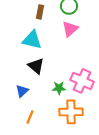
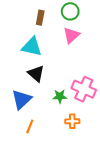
blue triangle: (22, 91) -> (22, 99), size x1.5
orange cross: (71, 112) -> (72, 121), size x0.6

